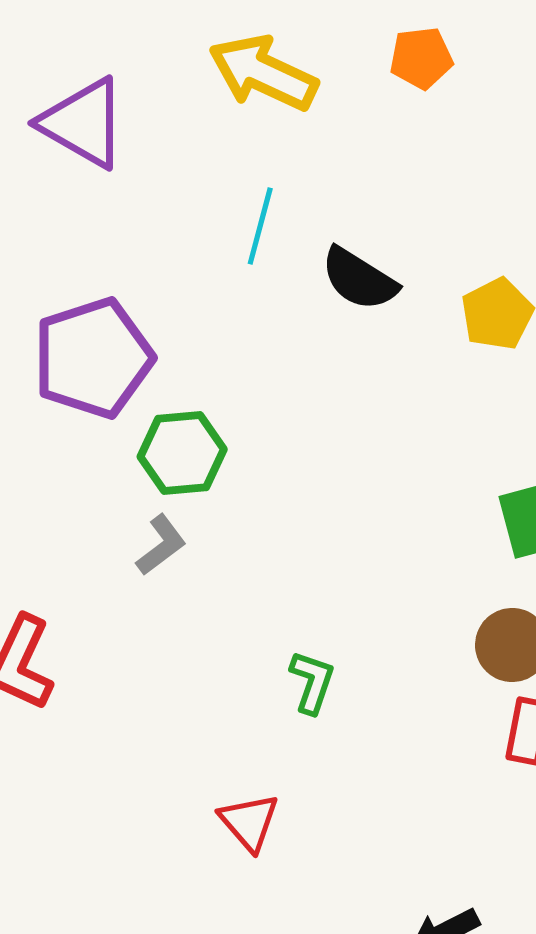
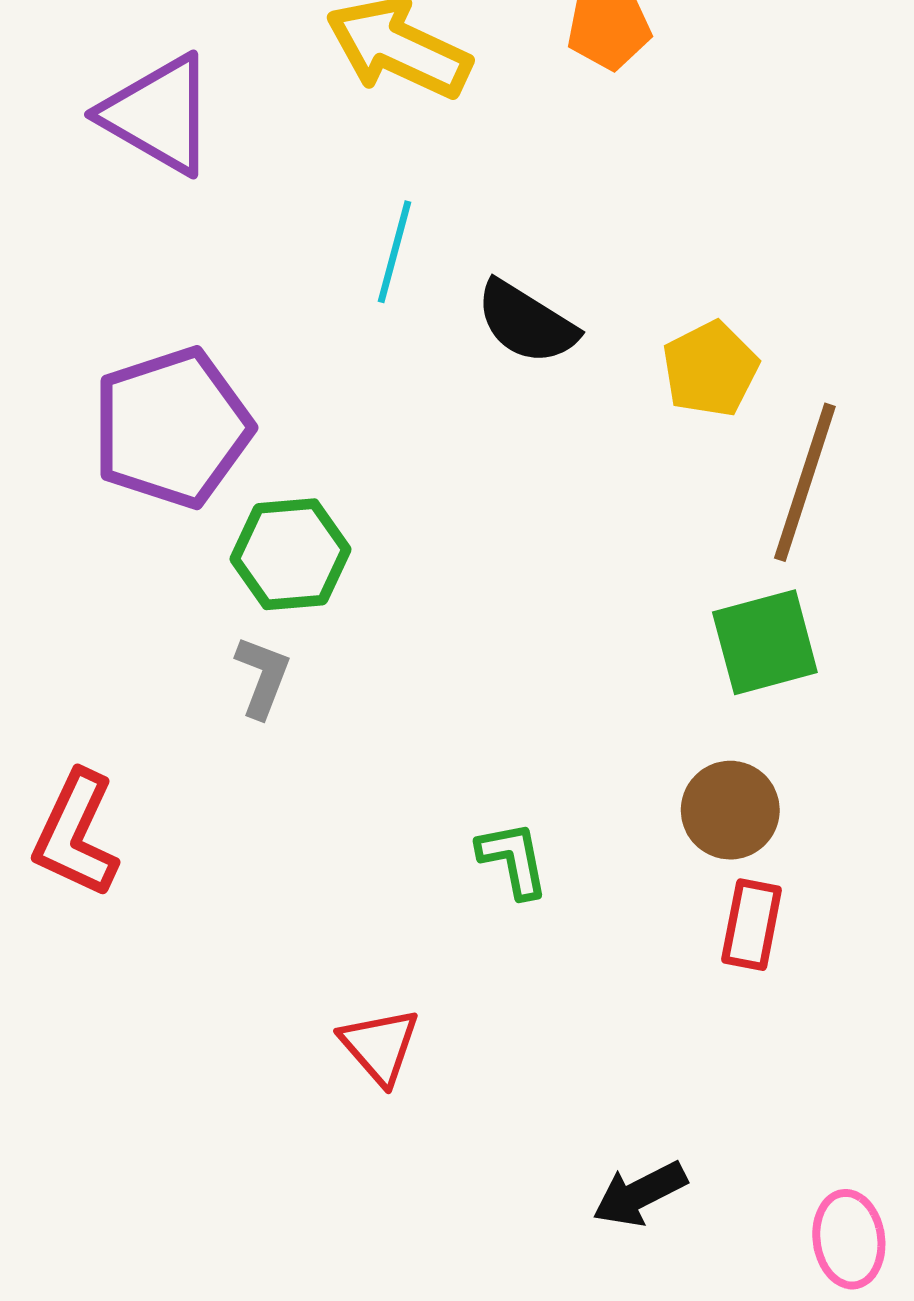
gray L-shape: (161, 545) -> (263, 677), turned -32
green L-shape: (312, 682) -> (513, 859), moved, turned -30

